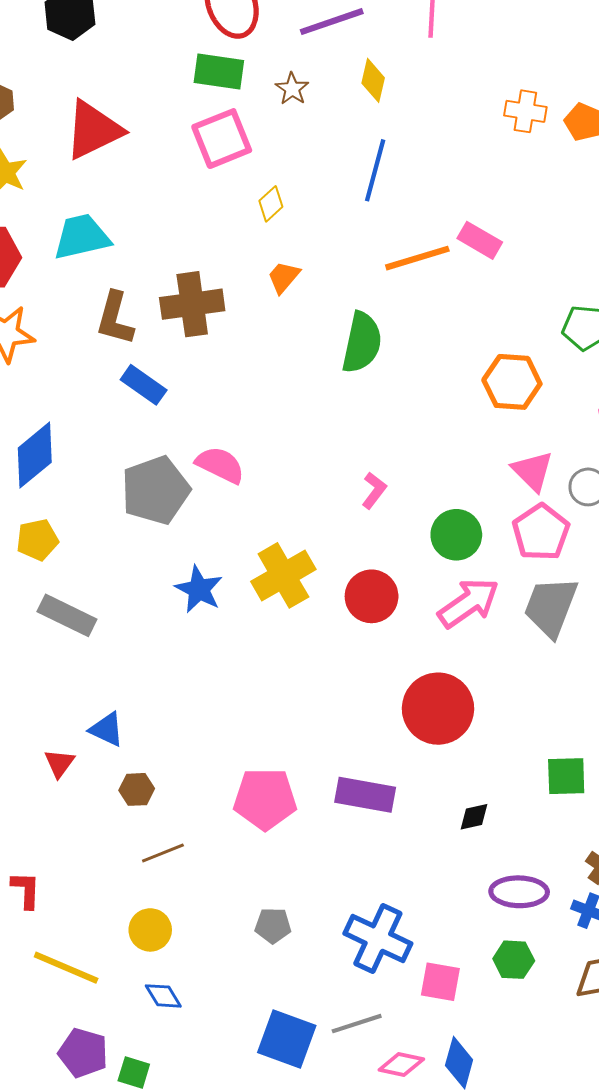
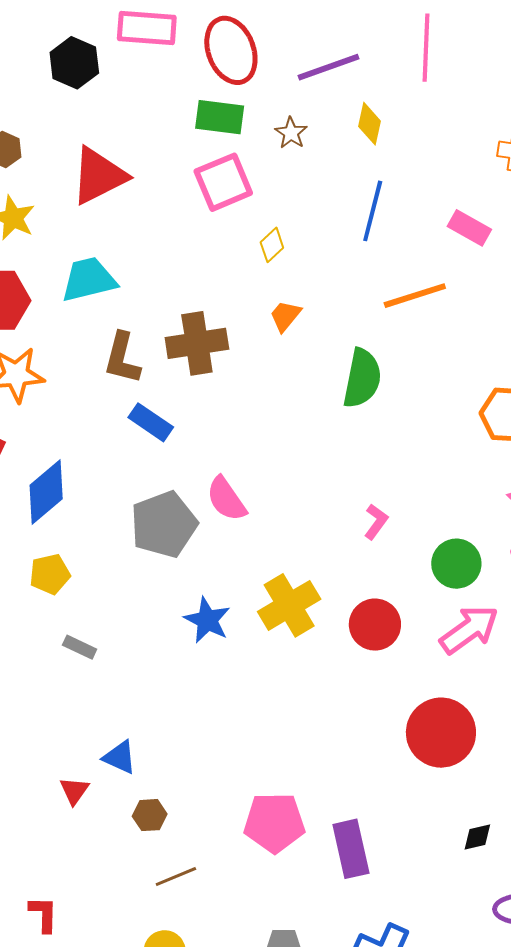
pink rectangle: (480, 240) -> (469, 228), moved
pink semicircle: (220, 465) -> (226, 499), turned -150
gray rectangle: (67, 615) -> (80, 647), size x0.6
purple rectangle: (365, 795) -> (351, 849), moved, turned 68

